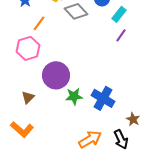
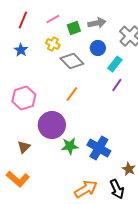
orange line: (39, 23) -> (72, 94), moved

